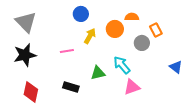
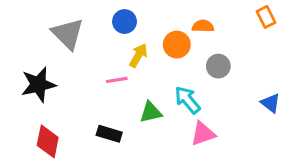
gray triangle: (26, 22) -> (68, 34), moved
orange rectangle: (156, 30) -> (266, 17), moved
pink line: (67, 51) -> (117, 80), moved

